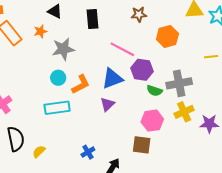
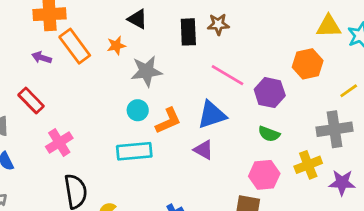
brown star: (139, 14) -> (218, 24), moved
orange hexagon: (167, 36) -> (308, 64), moved
yellow line: (211, 57) -> (349, 91), turned -32
purple hexagon: (142, 70) -> (270, 93), moved
gray cross: (179, 83) -> (334, 129), moved
purple triangle: (107, 104) -> (204, 150), turned -49

